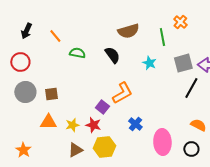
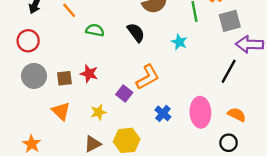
gray square: (183, 63) -> (230, 21), moved
orange triangle: (48, 122) -> (61, 111), turned 42
yellow star: (72, 125) -> (98, 112), moved
red star: (93, 125) -> (89, 74), moved
pink ellipse: (162, 142) -> (200, 112), moved

